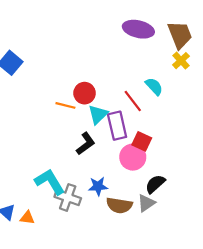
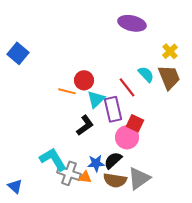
brown trapezoid: (180, 35) -> (169, 77), moved
black semicircle: (155, 184) -> (113, 160), moved
gray triangle: (146, 203) -> (139, 178), size x1.4
orange triangle: (27, 218) -> (85, 177), moved

